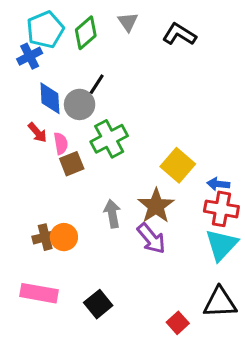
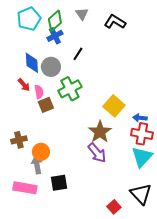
blue cross: (30, 56) -> (55, 36), moved
black line: (97, 84) -> (78, 54), moved
gray arrow: (112, 214) -> (37, 165), moved
brown cross: (45, 237) -> (19, 140), moved
black triangle: (220, 303) -> (141, 194), turned 50
black square: (98, 304) -> (59, 183), moved, turned 30

